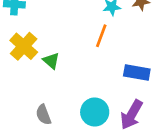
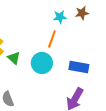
cyan circle: (95, 112) -> (42, 63), moved

